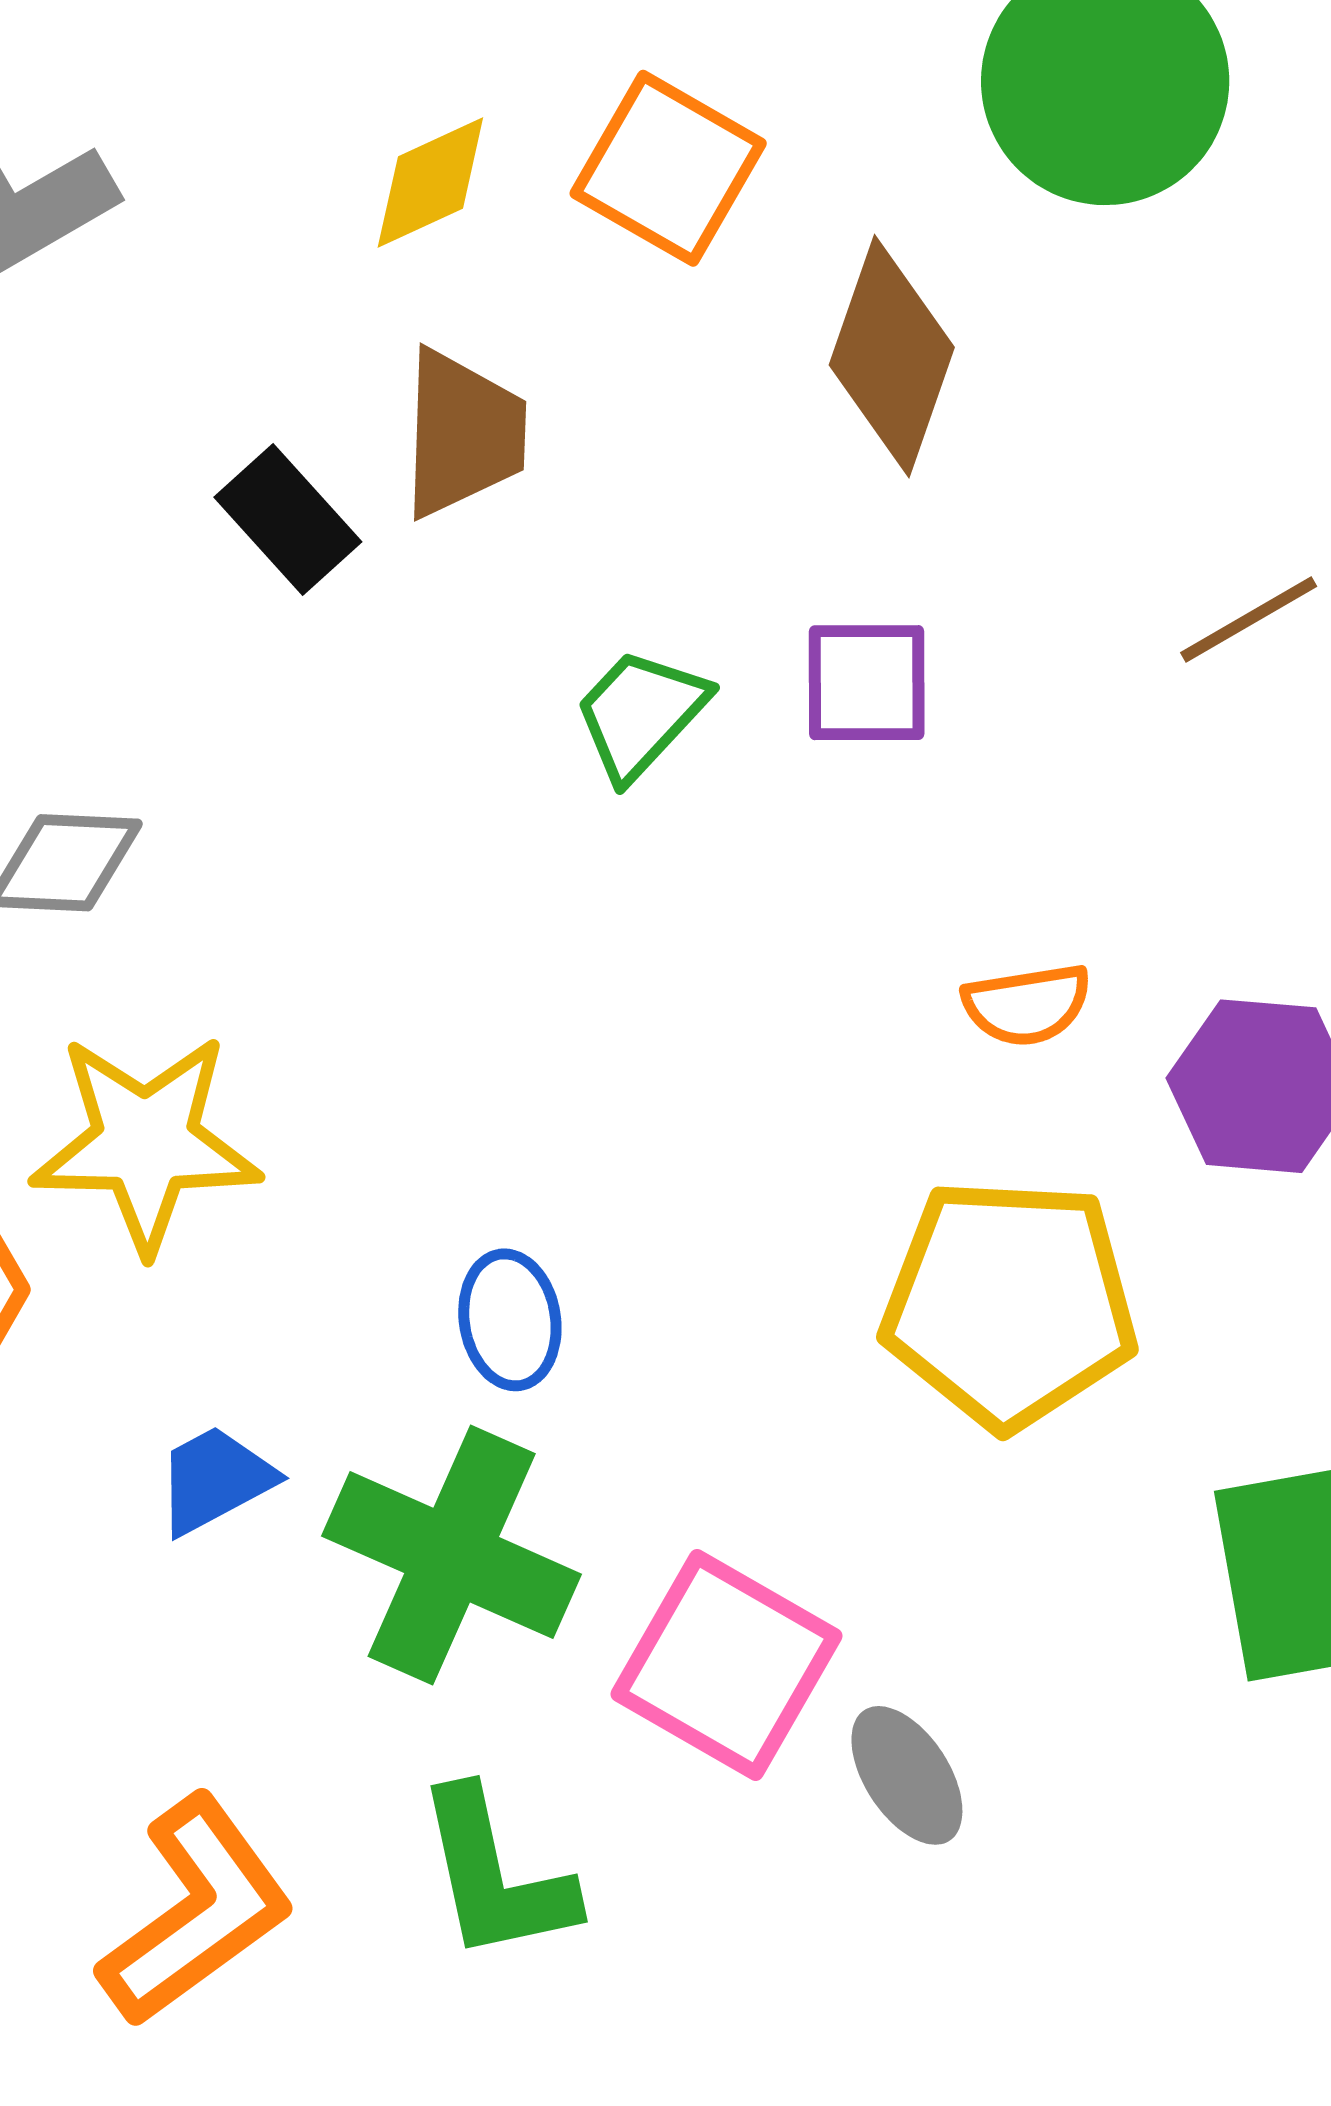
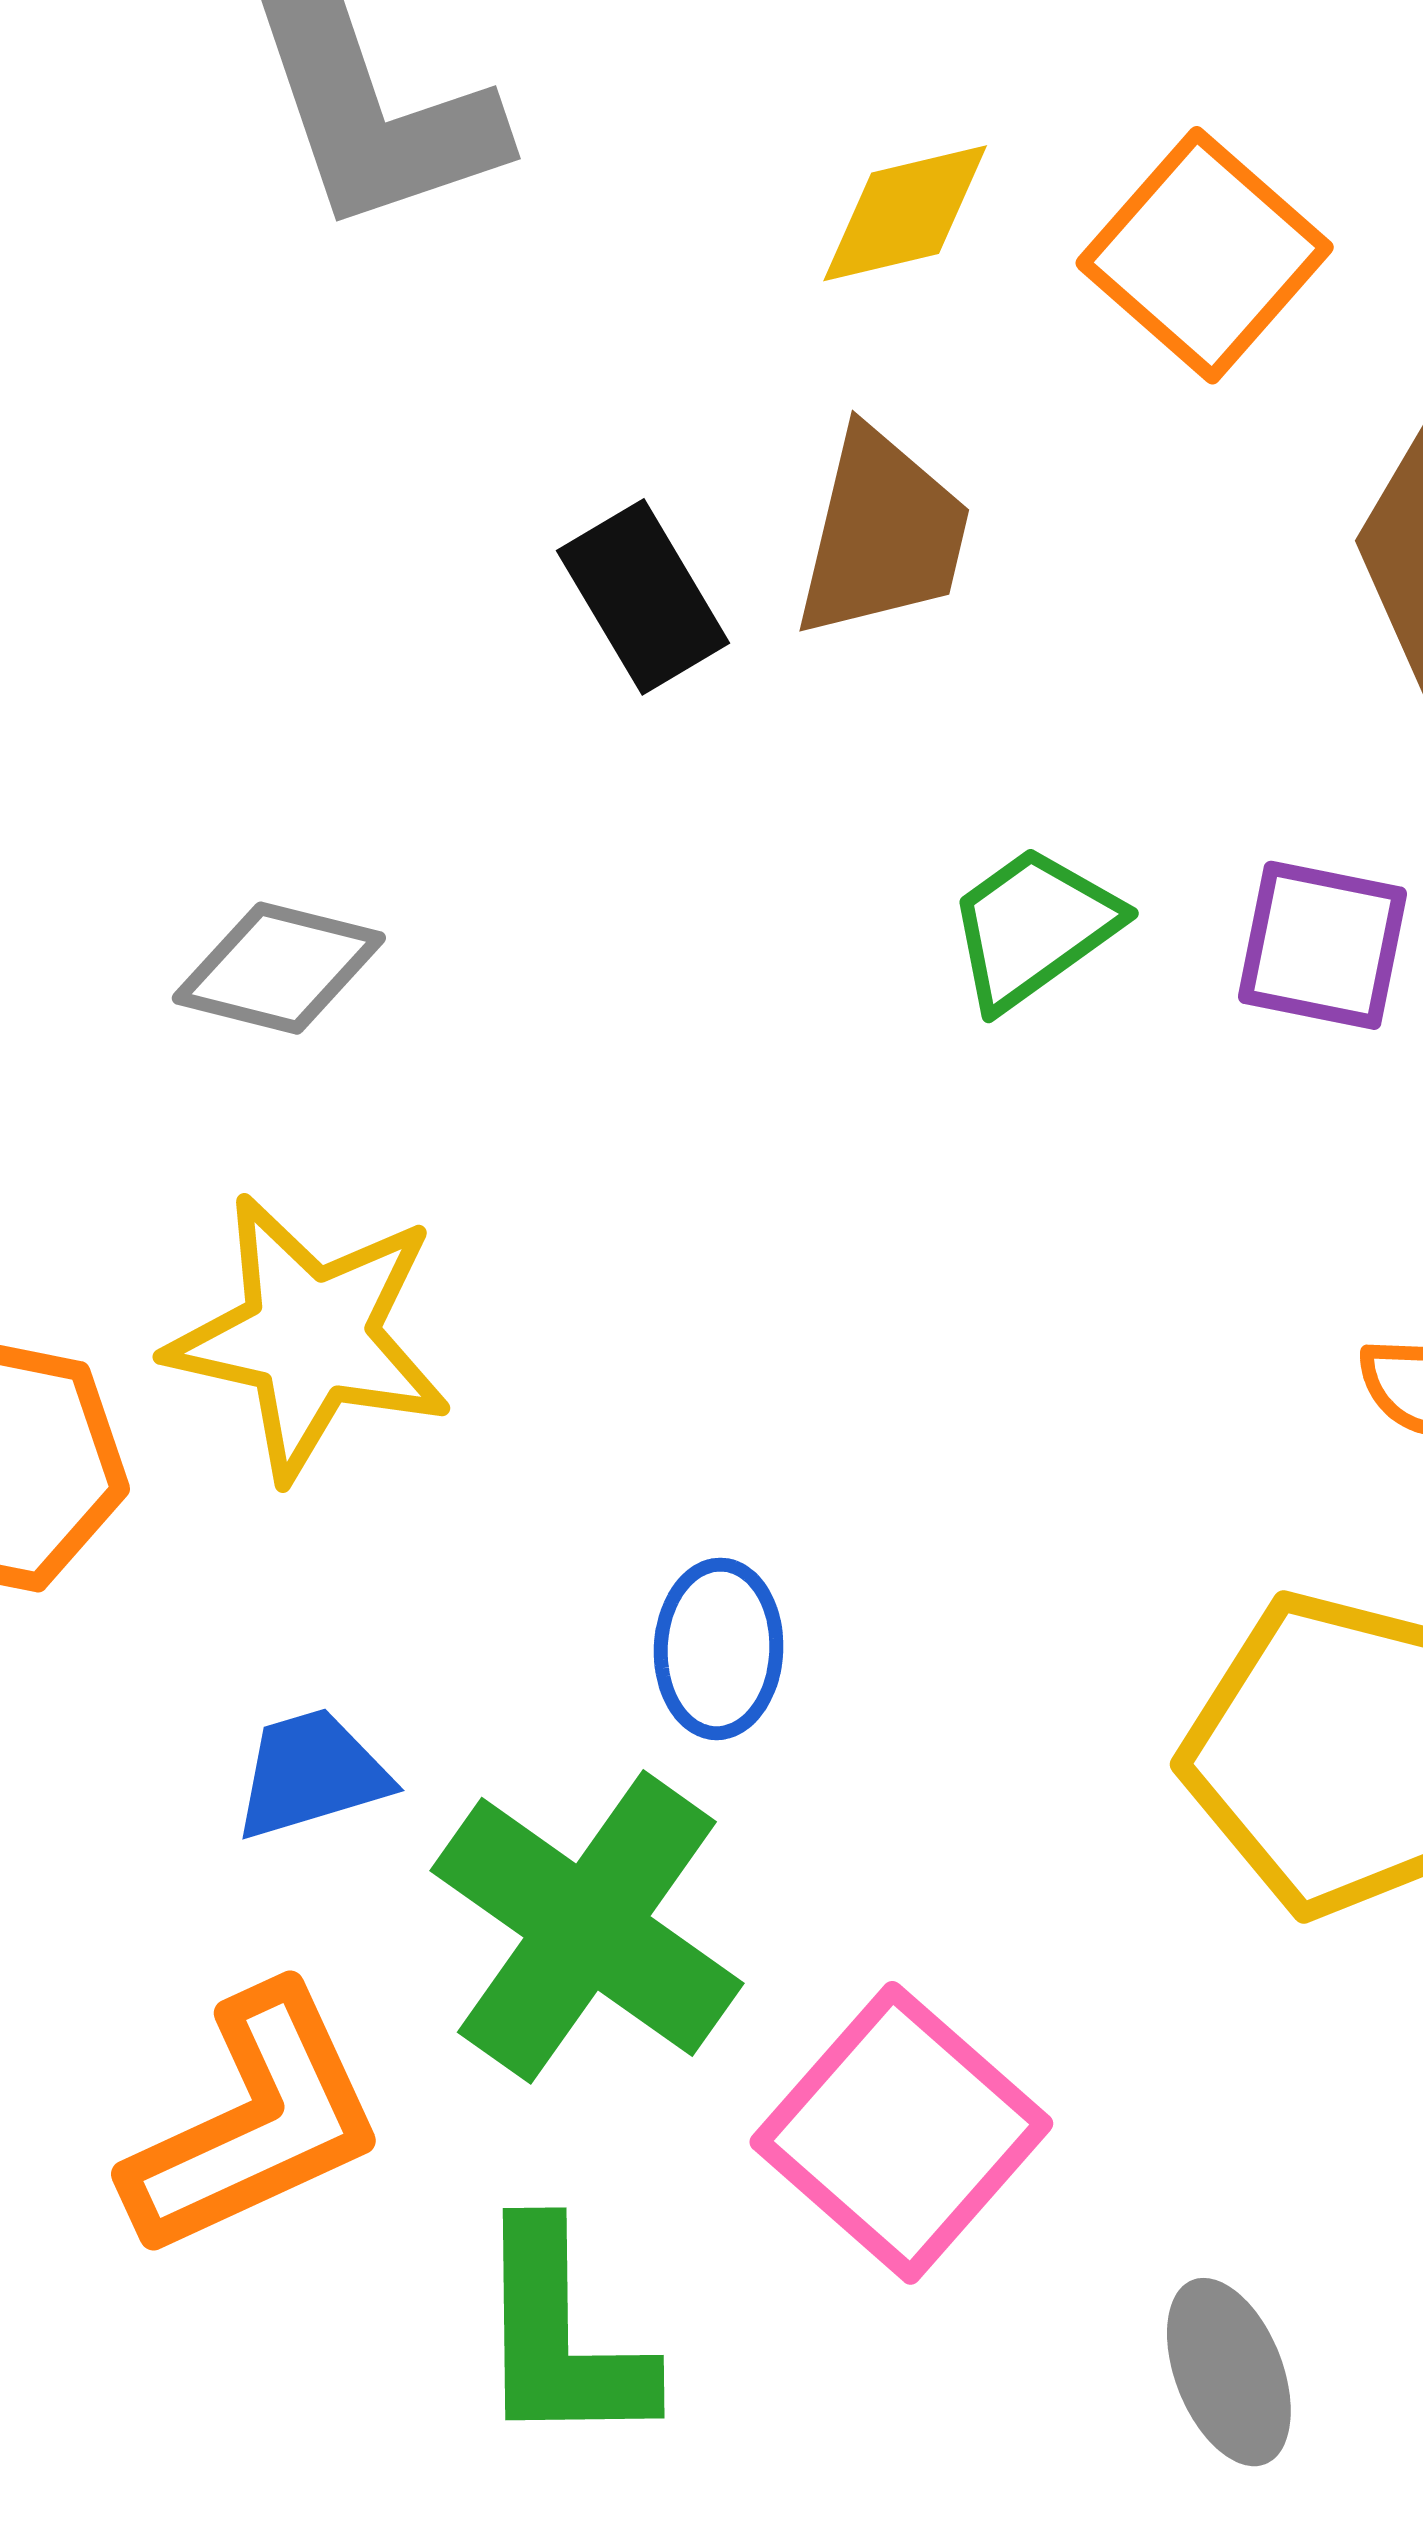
gray ellipse: (907, 1775) -> (1229, 2372), moved
orange L-shape: (196, 1911) -> (255, 2123), moved

